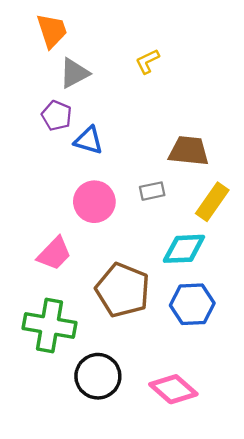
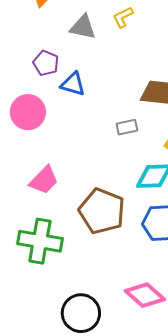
gray triangle: (74, 73) -> (83, 27), moved, turned 40
pink circle: (94, 202) -> (28, 112), moved
black circle: (98, 376) -> (81, 313), moved

